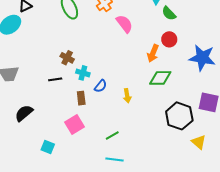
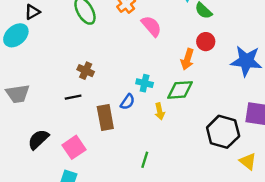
cyan cross: (83, 73) -> (145, 83), moved
green diamond: (160, 78) -> (180, 90), moved
brown rectangle: (81, 98) -> (105, 117), size x1.5
pink square: (75, 124) -> (74, 147), moved
green line: (112, 136) -> (145, 160), turned -40

